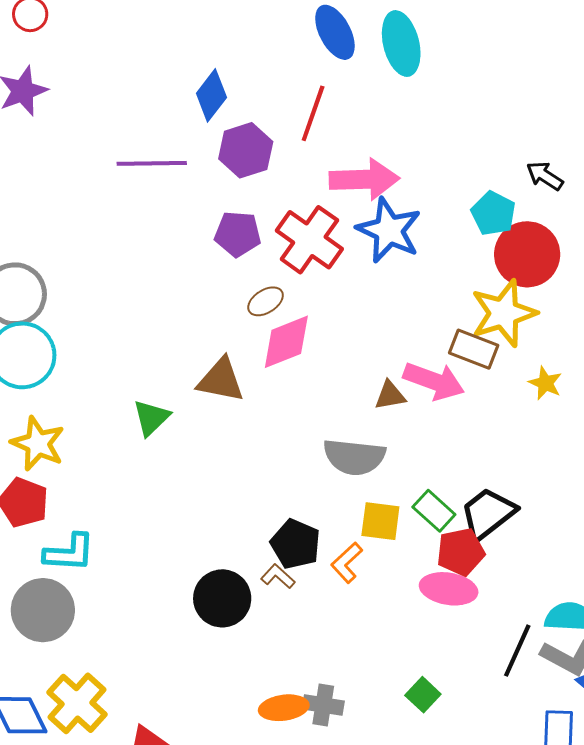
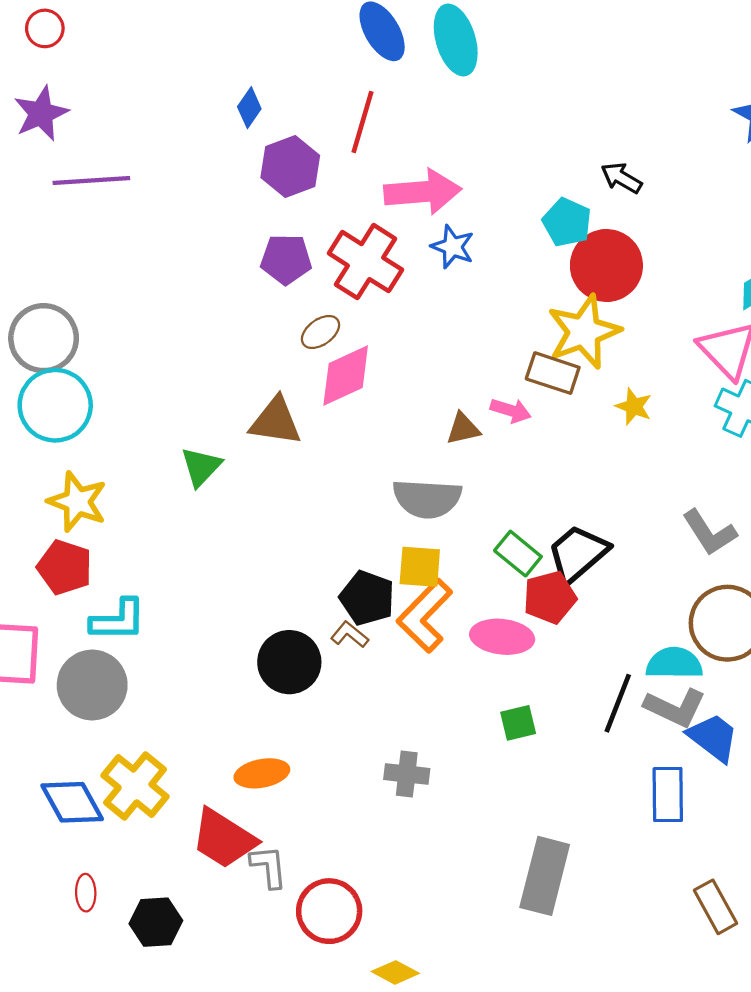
blue diamond: (211, 95) -> (249, 108), size x0.7
purple line: (152, 163) -> (91, 180), moved
blue star: (389, 230) -> (453, 247), size x0.6
pink arrow: (434, 381) -> (511, 410), size x0.6
yellow square: (380, 521) -> (420, 567), moved
orange L-shape: (347, 563) -> (425, 616), size x1.6
pink ellipse: (449, 589) -> (502, 637), moved
green square: (423, 695) -> (518, 723), moved, turned 36
orange ellipse: (284, 708) -> (262, 773), moved

